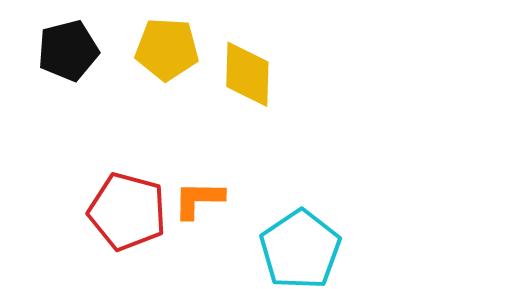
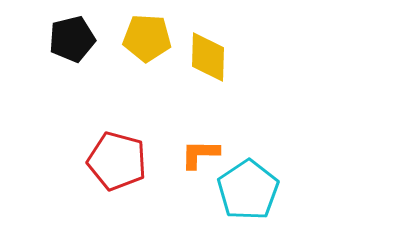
orange L-shape: (199, 200) -> (200, 154), moved

